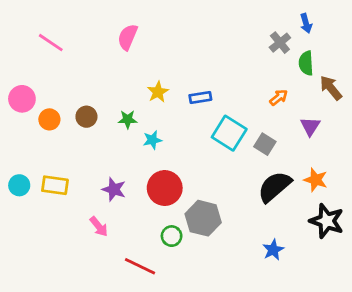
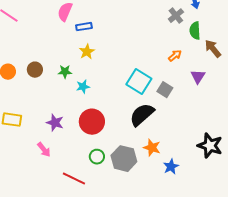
blue rectangle: (200, 97) -> (84, 27), moved
orange star: (316, 180) -> (152, 148), moved
black semicircle: (274, 187) -> (142, 115), moved
gray hexagon: (203, 218) -> (124, 159), moved

